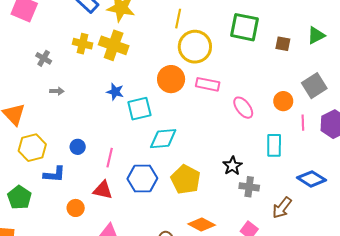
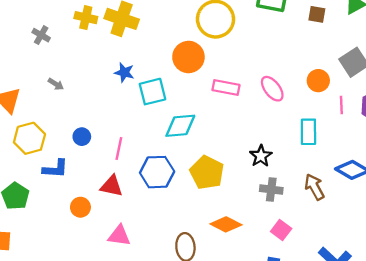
pink rectangle: (208, 84) -> (226, 87), moved
gray arrow: (57, 91) -> (56, 84), moved, turned 32
gray cross: (249, 187) -> (271, 189), moved
brown arrow: (282, 208) -> (314, 187), moved, turned 115

